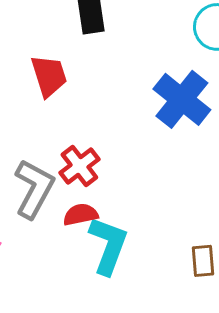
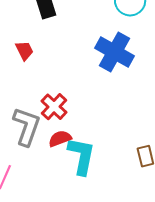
red trapezoid: (49, 76) -> (24, 51), size x0.7

